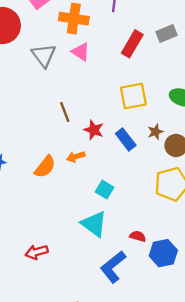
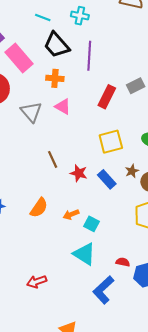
orange cross: (74, 19) -> (55, 78), size x0.7
orange arrow: (76, 157) -> (71, 214), moved

